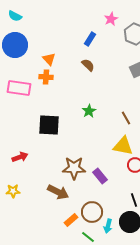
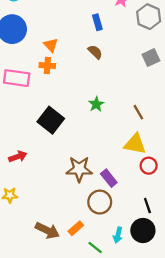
blue rectangle: (90, 39) -> (97, 22), turned -48
black square: (49, 125) -> (51, 120), turned 35
brown arrow: (58, 192) -> (47, 230), moved
brown circle: (92, 212) -> (100, 202), moved

